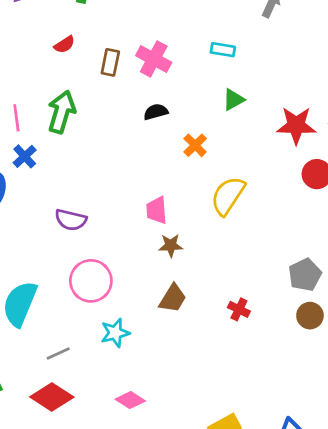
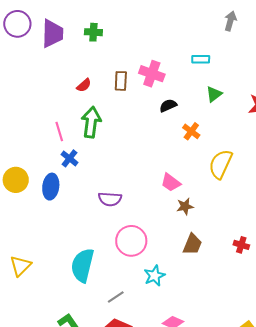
red semicircle: (64, 45) -> (84, 85), moved
black semicircle: (156, 112) -> (168, 106), moved
pink trapezoid: (157, 210) -> (171, 183), turned -40

